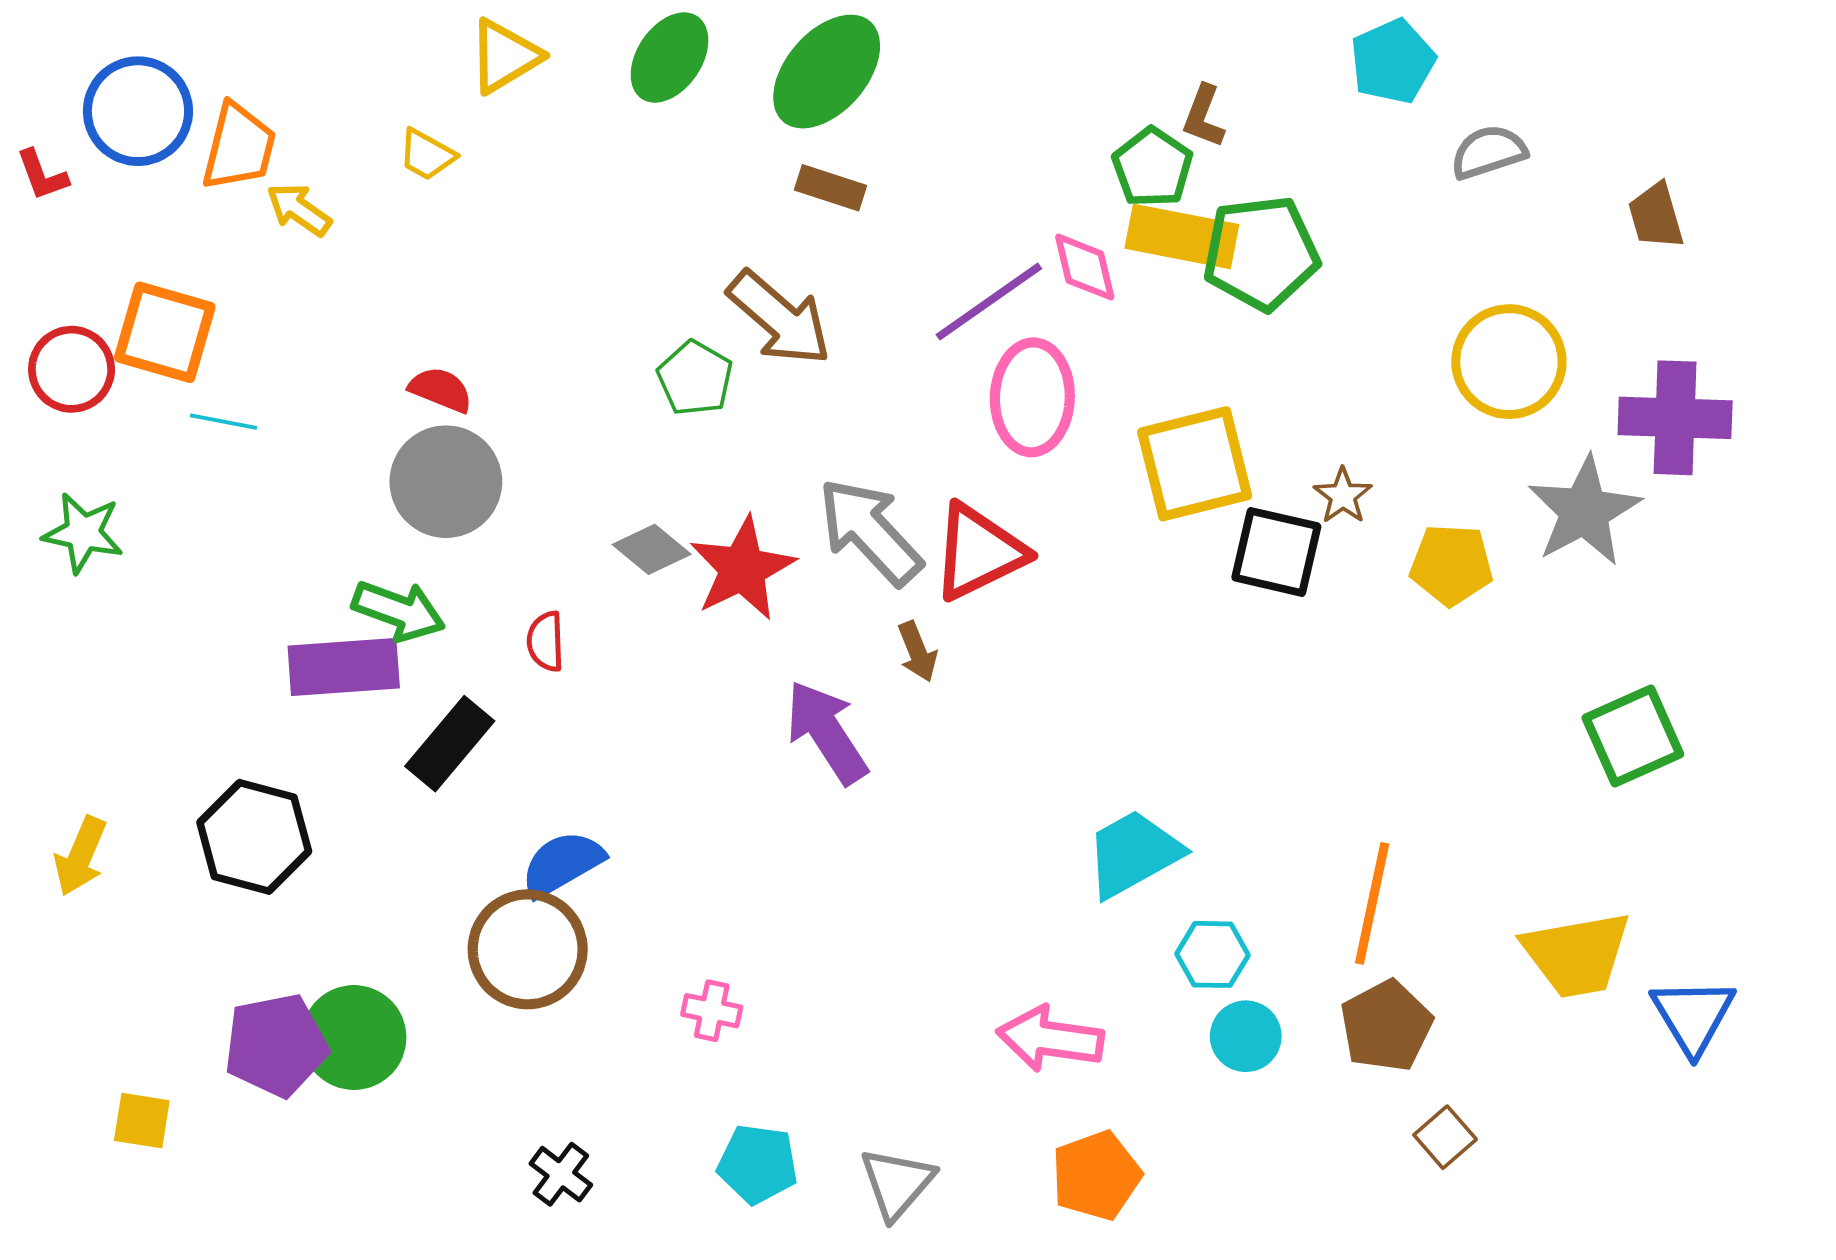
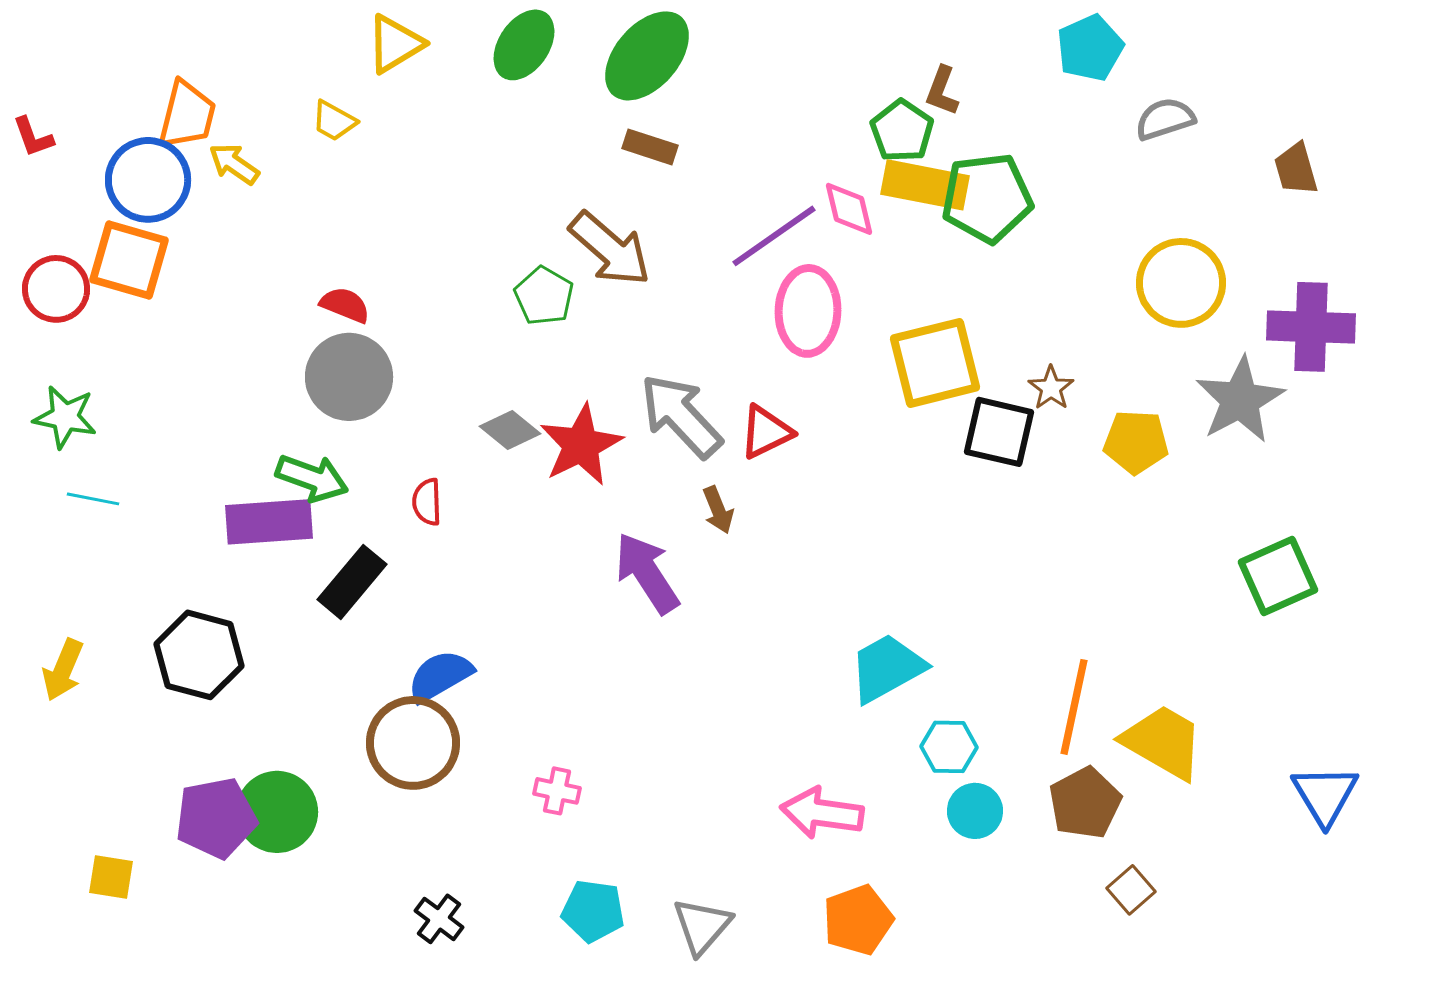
blue circle: (138, 111) -> (148, 180), moved
cyan line: (224, 422) -> (93, 499), moved
red triangle: (979, 552) -> (766, 432), size x0.7
yellow trapezoid: (1577, 954) -> (1163, 742), moved, turned -140

